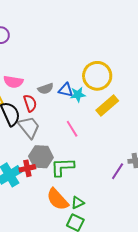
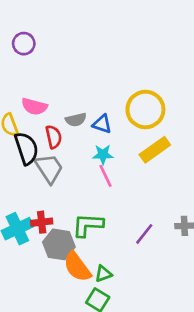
cyan star: (78, 95) -> (103, 155), moved
gray hexagon: (41, 157) -> (59, 244), moved
purple line: (118, 171) -> (144, 234), moved

